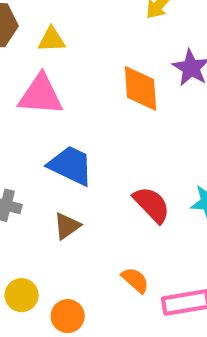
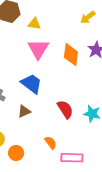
pink triangle: (41, 95) -> (38, 49), moved, turned 45

